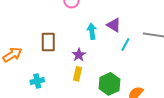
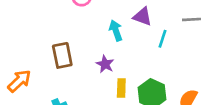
yellow rectangle: (77, 74) -> (121, 88), moved

